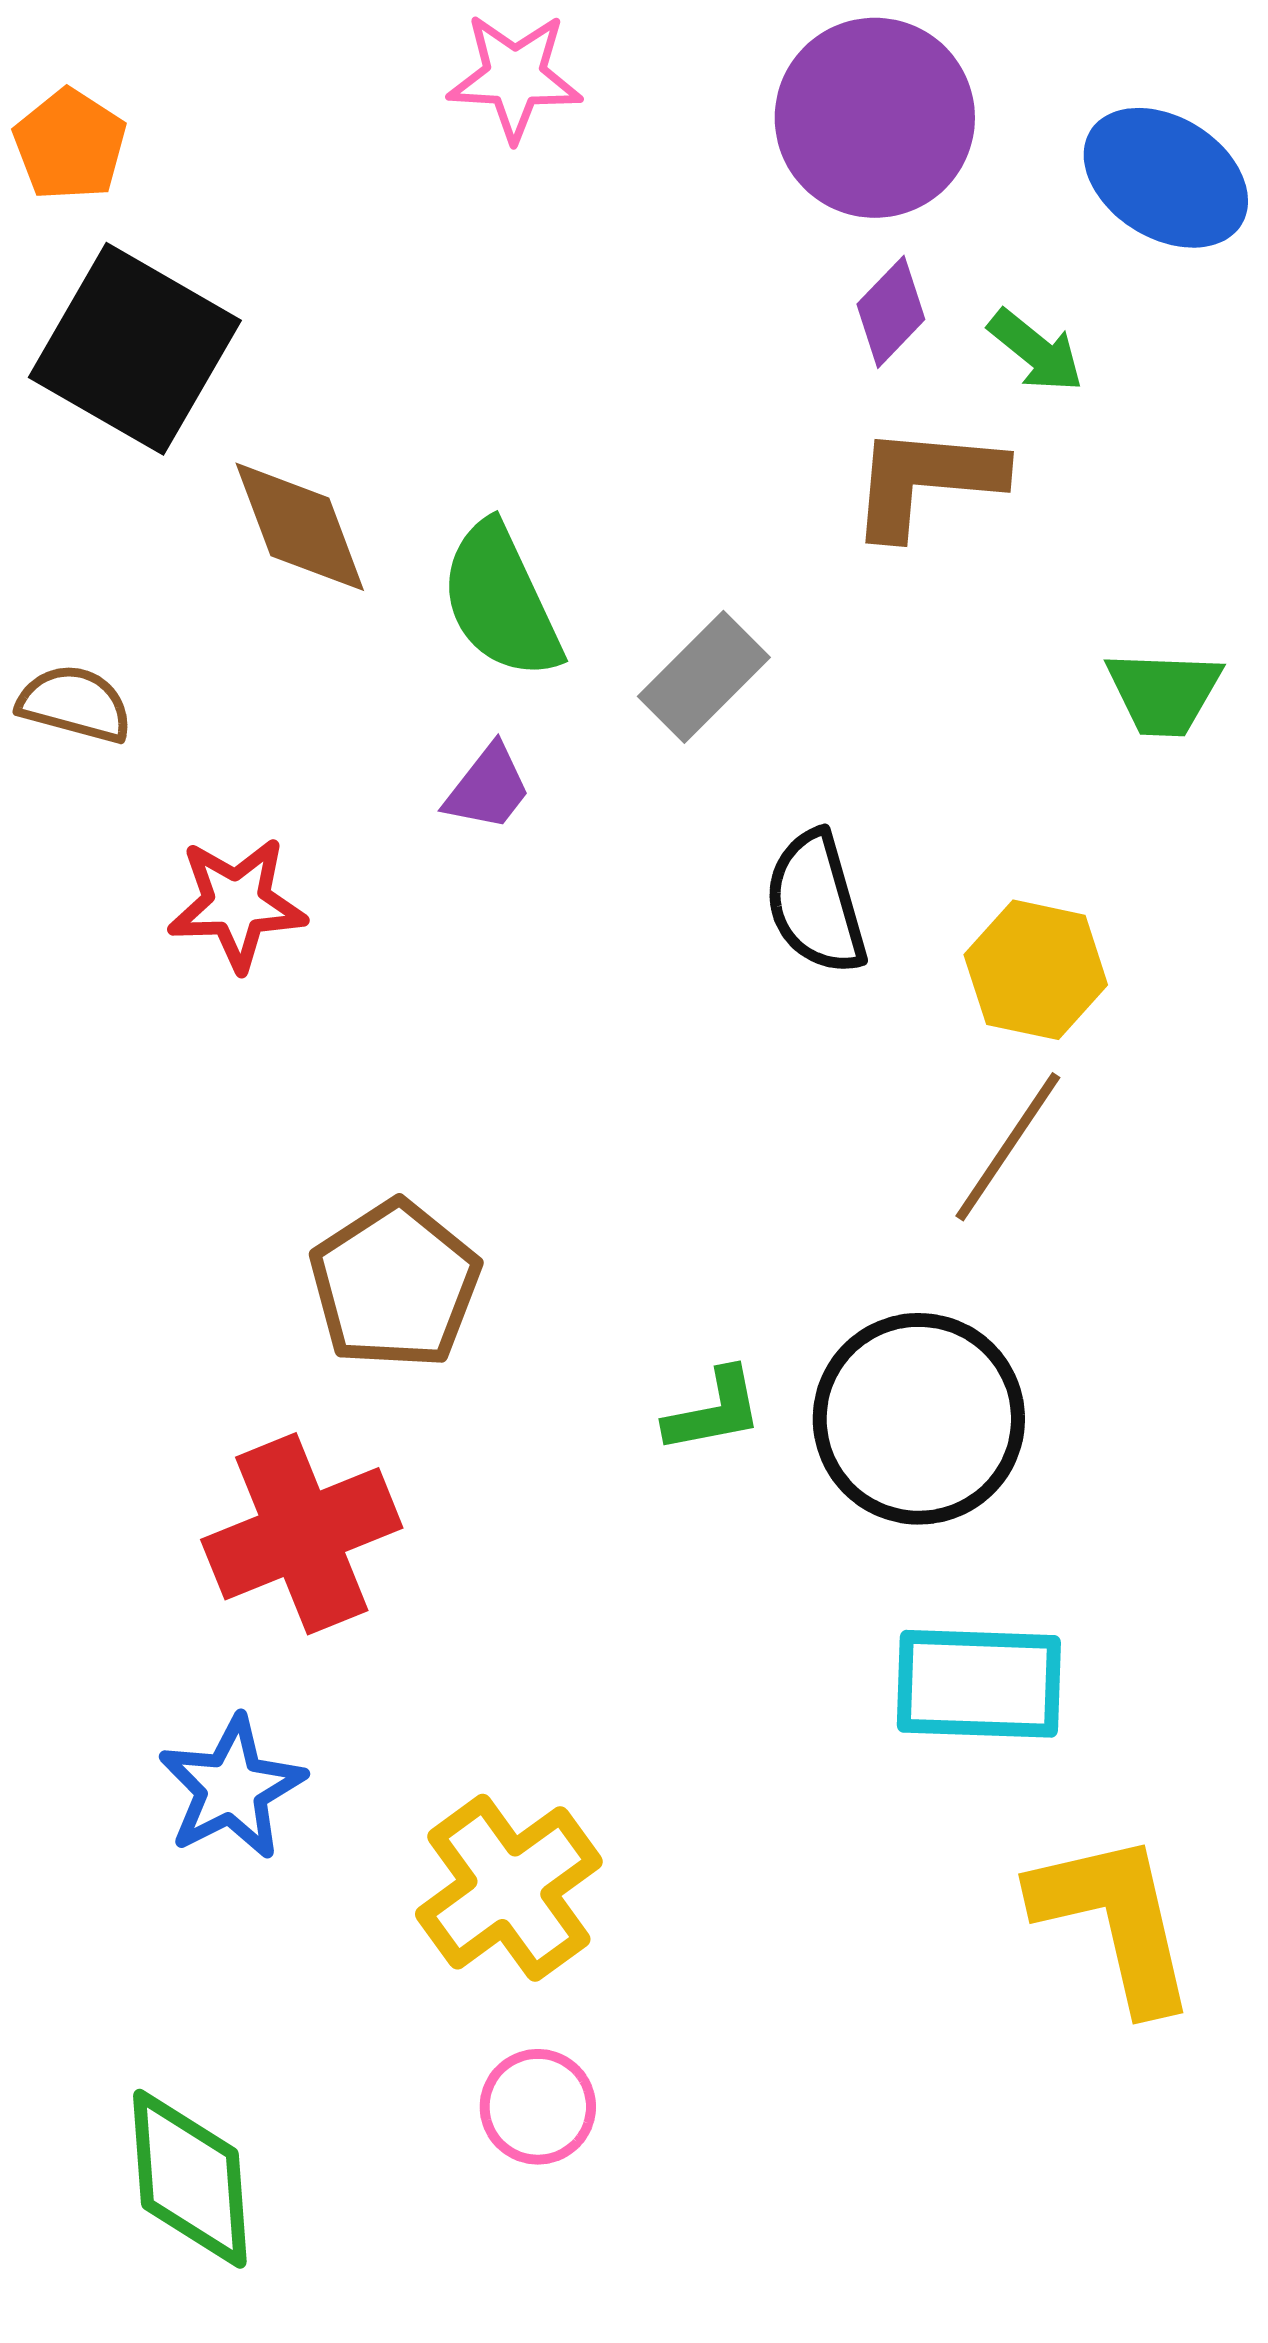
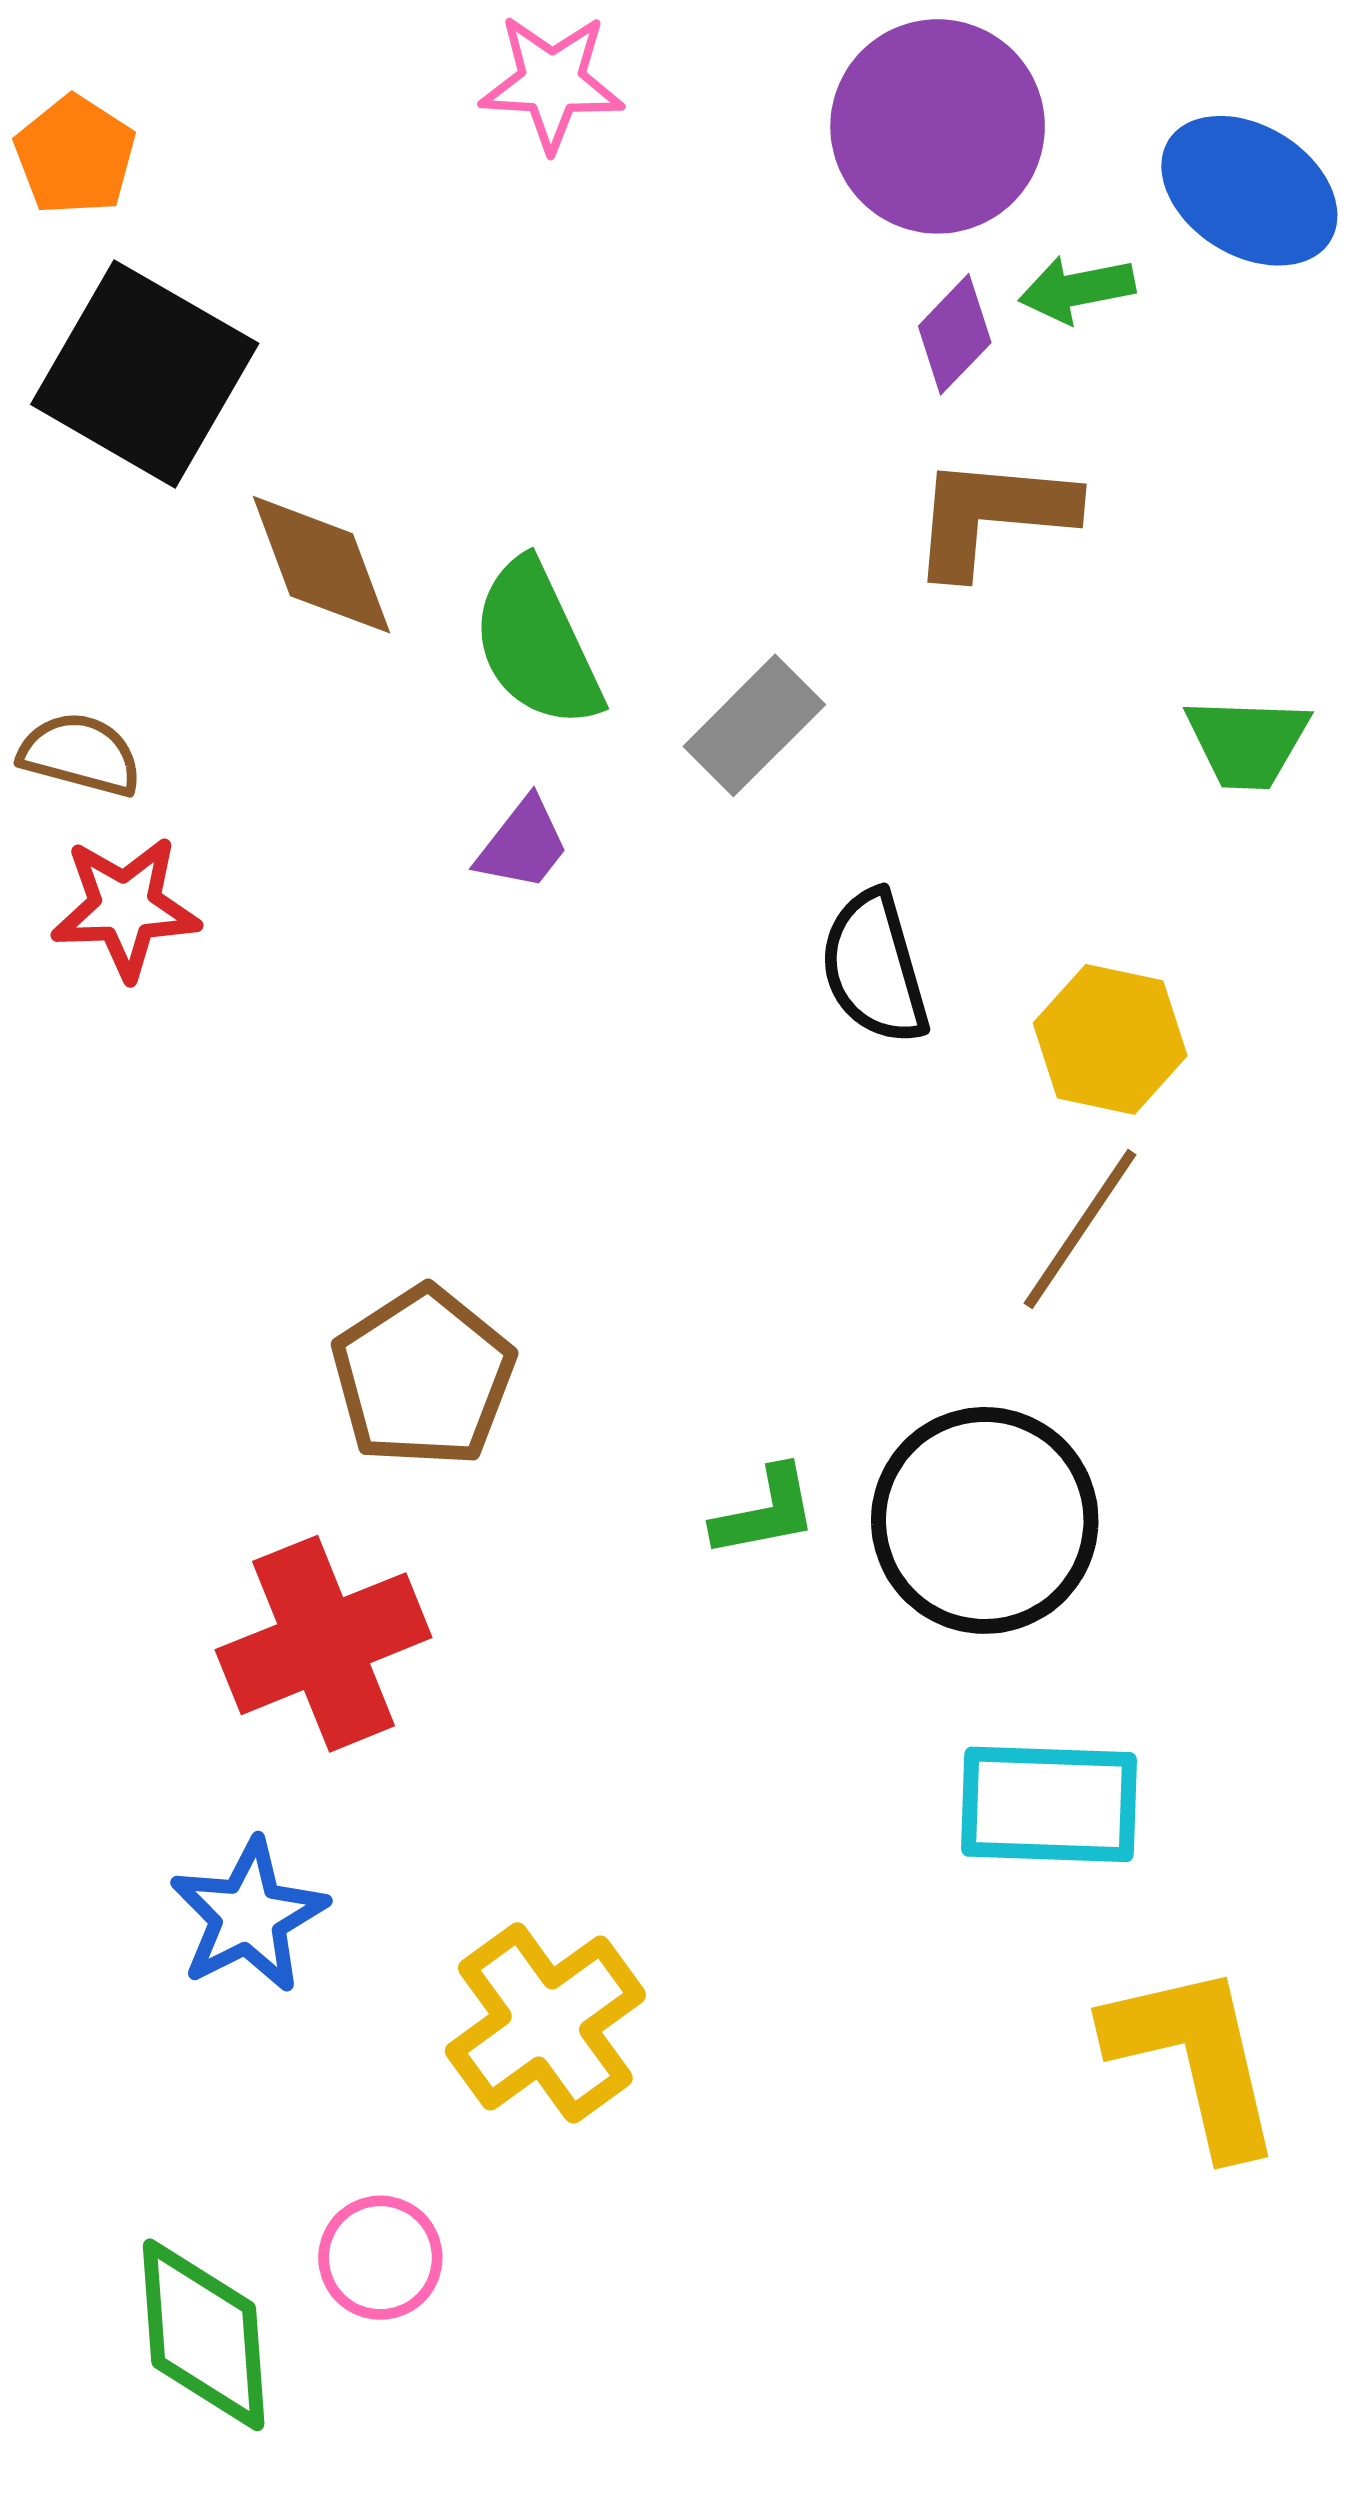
green arrow: (1036, 351) -> (1077, 289), moved, turned 130
red star: (237, 904) -> (125, 908), moved
pink circle: (538, 2107) -> (380, 2258), moved

